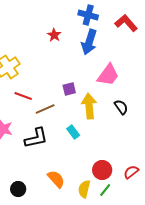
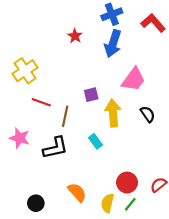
blue cross: (88, 15) -> (112, 14), turned -36
brown line: (45, 109) -> (65, 116), turned -54

